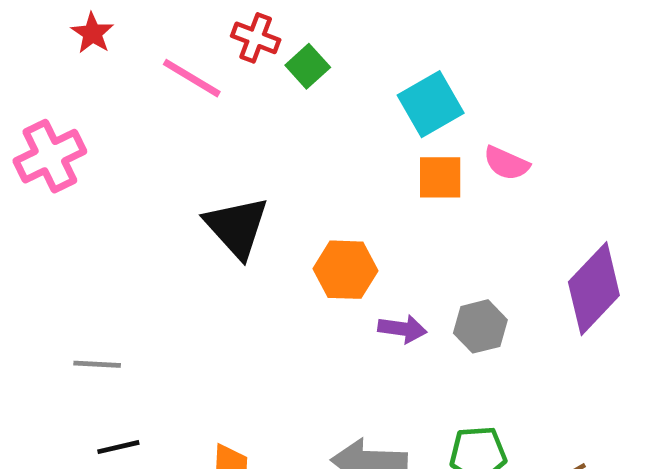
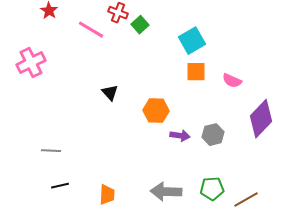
pink semicircle: (506, 163) -> (232, 81), moved
black triangle: (237, 227) -> (110, 93), size x0.6

